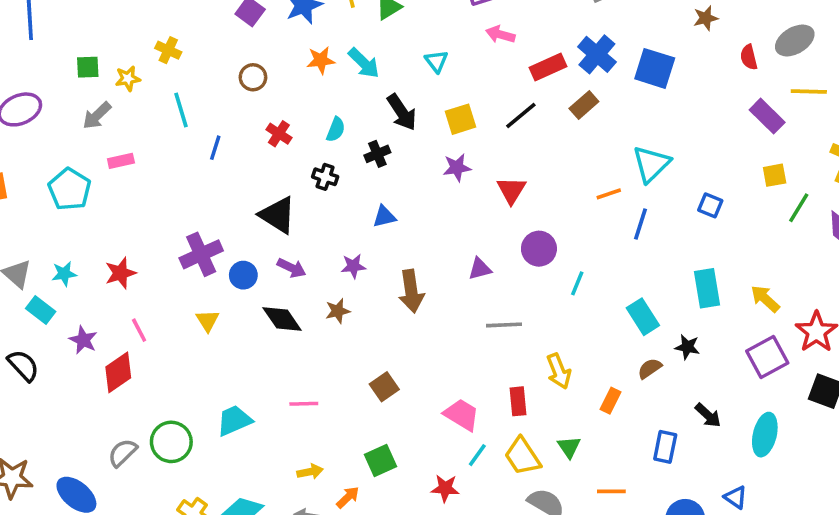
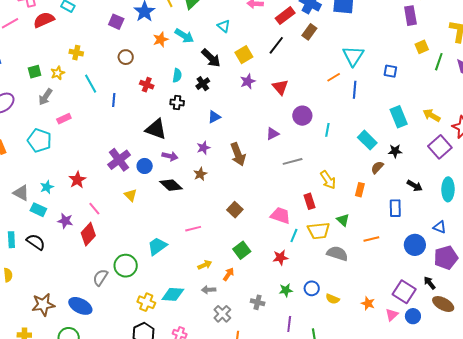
purple rectangle: (767, 116) -> (410, 16), turned 48
yellow trapezoid: (522, 456) -> (319, 231), turned -50

